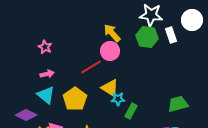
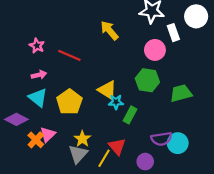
green hexagon: (147, 37) -> (147, 80), moved
pink circle: (110, 51) -> (155, 50), moved
red line: (91, 67) -> (69, 55), moved, turned 55
green trapezoid: (178, 104) -> (181, 93), moved

